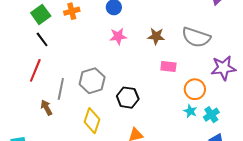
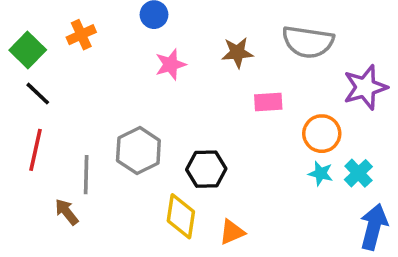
yellow diamond: (92, 121) -> (181, 216), moved

